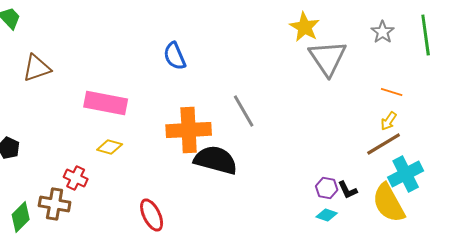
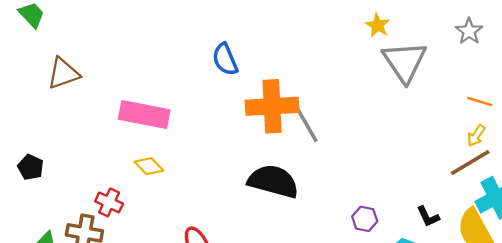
yellow star: (305, 27) -> (378, 25), size x0.7
orange cross: (189, 130) -> (272, 106), moved
yellow diamond: (110, 147) -> (149, 166), turned 30
purple hexagon: (327, 188) -> (365, 219), moved

